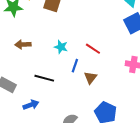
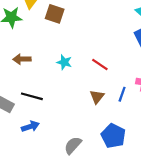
blue line: (75, 66) -> (122, 94), moved
black line: (44, 78) -> (32, 96), moved

